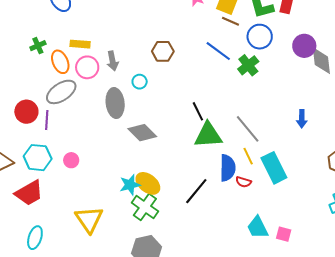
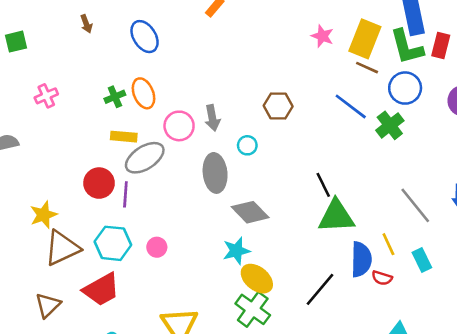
yellow rectangle: (80, 44) -> (124, 137), moved
orange ellipse: (60, 62) -> (143, 93), moved
gray line: (248, 129) -> (415, 205), moved
cyan rectangle: (274, 168) -> (422, 260), size x0.6
cyan star: (130, 185) -> (236, 251), moved

